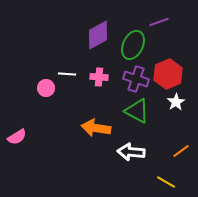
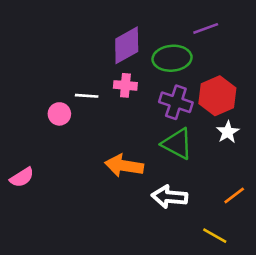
green ellipse: (133, 45) -> (172, 58), turned 60
pink cross: (99, 77) -> (125, 85), moved

